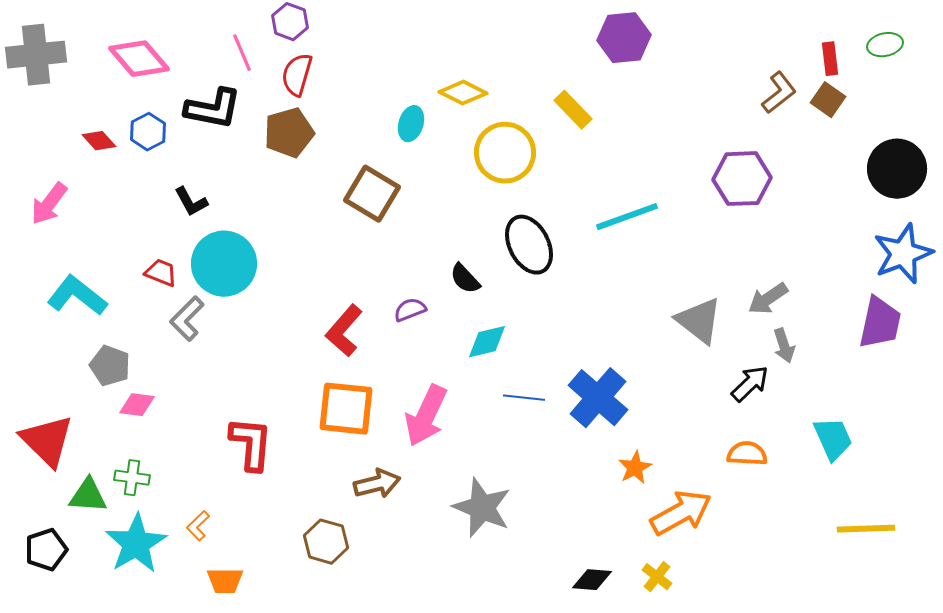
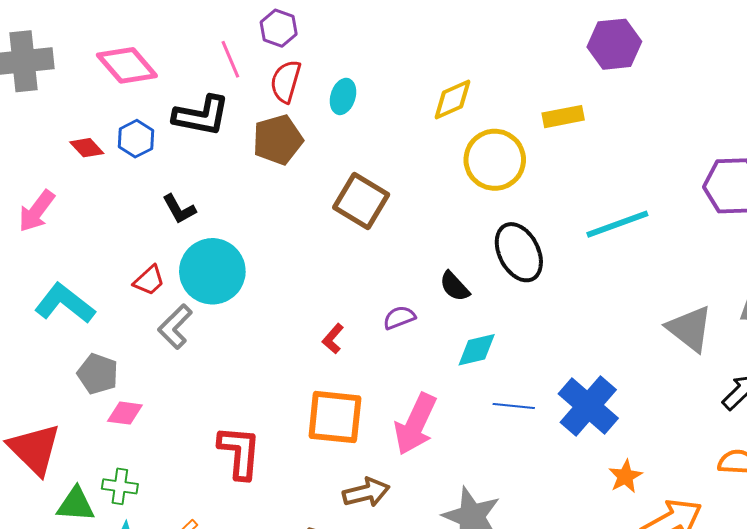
yellow diamond: (463, 93) -> (453, 99), turned -51
yellow rectangle: (573, 110) -> (563, 117), turned -57
cyan ellipse: (411, 124) -> (343, 96), moved
red trapezoid: (161, 273) -> (149, 280), turned 116
red L-shape: (344, 331) -> (333, 339), size x0.6

